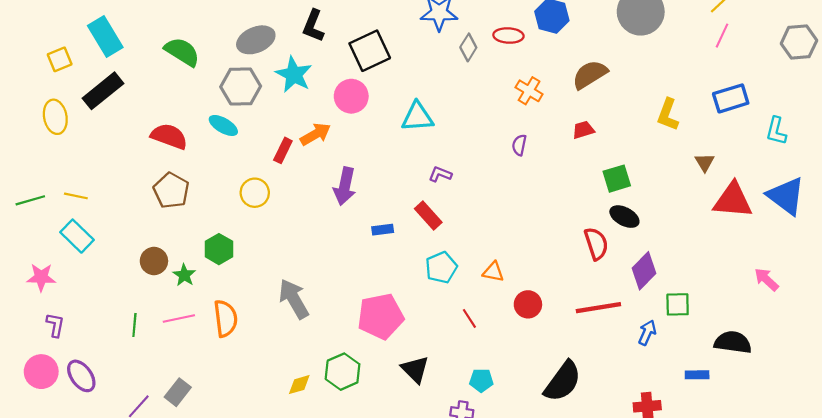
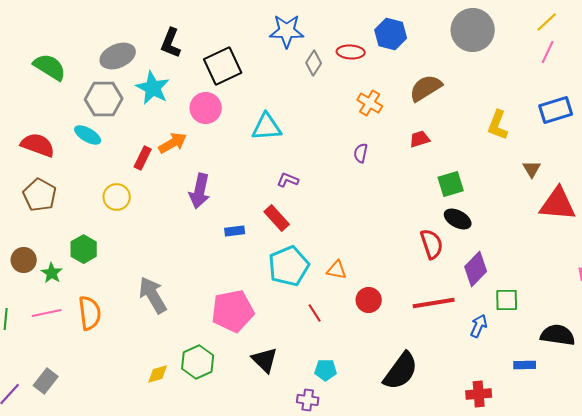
cyan pentagon: (441, 268) -> (289, 266), size x1.4

